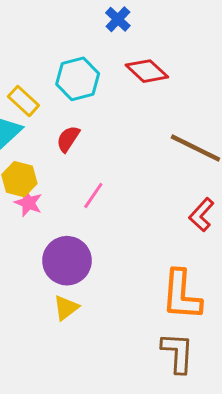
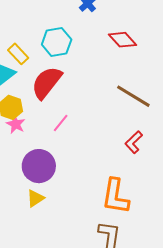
red diamond: (147, 71) -> (123, 40), moved
red semicircle: (68, 139) -> (47, 83), size x1.8

